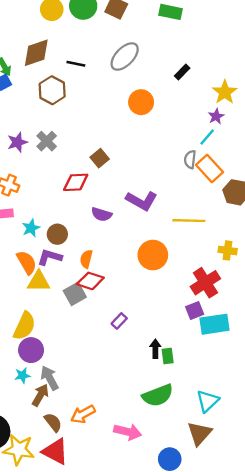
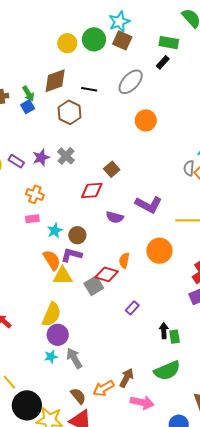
black rectangle: (182, 72) -> (163, 62), moved
orange semicircle: (86, 259) -> (124, 260), moved
brown arrow: (40, 395) -> (127, 378), moved

